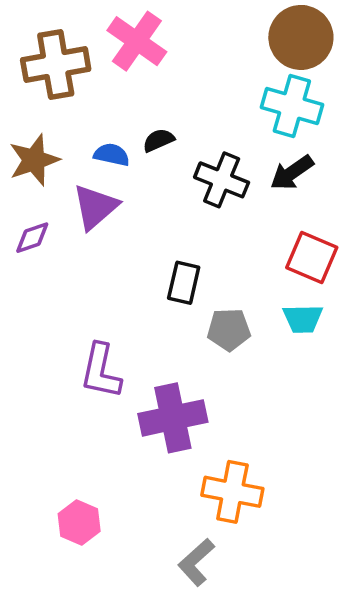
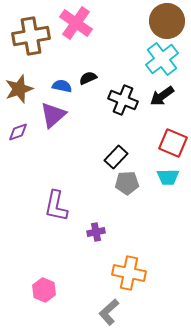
cyan cross: (292, 106) -> (162, 59), turned 36
black rectangle: (184, 283) -> (116, 157), moved, turned 30
purple cross: (173, 418) -> (96, 232), size x0.5

